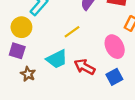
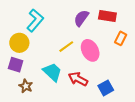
pink ellipse: (115, 47) -> (90, 50), moved
cyan trapezoid: (57, 59) -> (52, 72), turned -110

